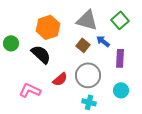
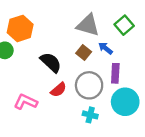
orange hexagon: (48, 27) -> (20, 28), moved
black semicircle: (41, 54) -> (51, 62), moved
purple rectangle: (120, 58) -> (115, 73), moved
cyan circle: (121, 90) -> (125, 102), size x1.6

